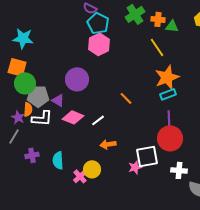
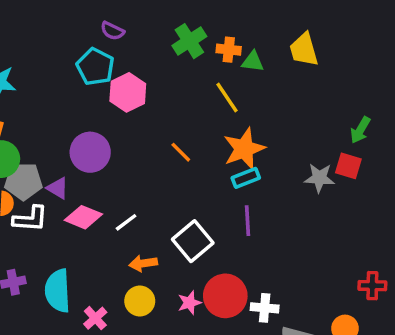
cyan pentagon: (98, 23) -> (95, 67), moved
orange line: (126, 98) -> (181, 152), moved
red circle: (170, 138) -> (225, 296), moved
white square: (147, 156) -> (193, 241), moved, turned -30
cyan semicircle: (58, 160) -> (58, 291), size x1.4
yellow circle: (92, 169) -> (140, 301), moved

